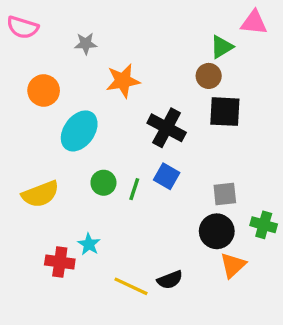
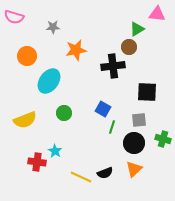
black square: (225, 112) -> (147, 92), moved
black cross: (167, 128) -> (113, 66), moved, turned -35
green line: (134, 189) -> (112, 127), moved
orange triangle: (233, 265) -> (134, 169), moved

